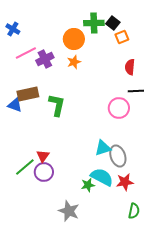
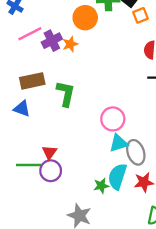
orange star: (74, 62) -> (70, 44), moved
blue triangle: (15, 105) -> (22, 109), moved
pink circle: (119, 108) -> (113, 119), moved
green line: (25, 167) -> (29, 165), turned 40
cyan semicircle: (102, 177) -> (117, 176), turned -100

